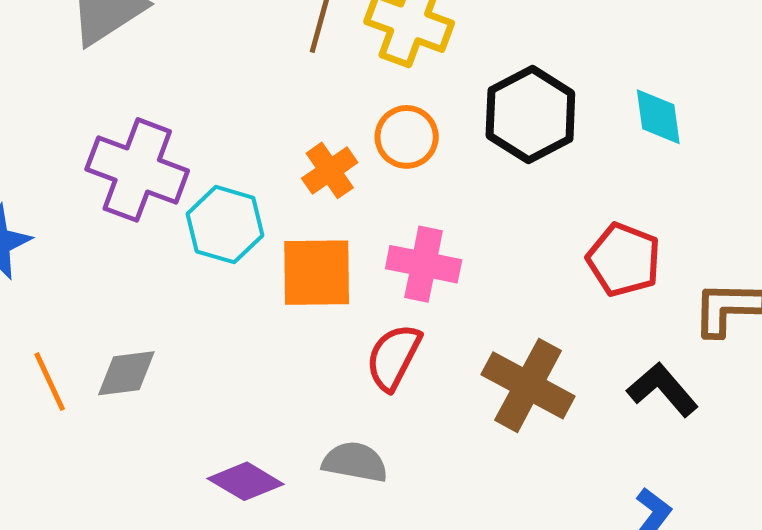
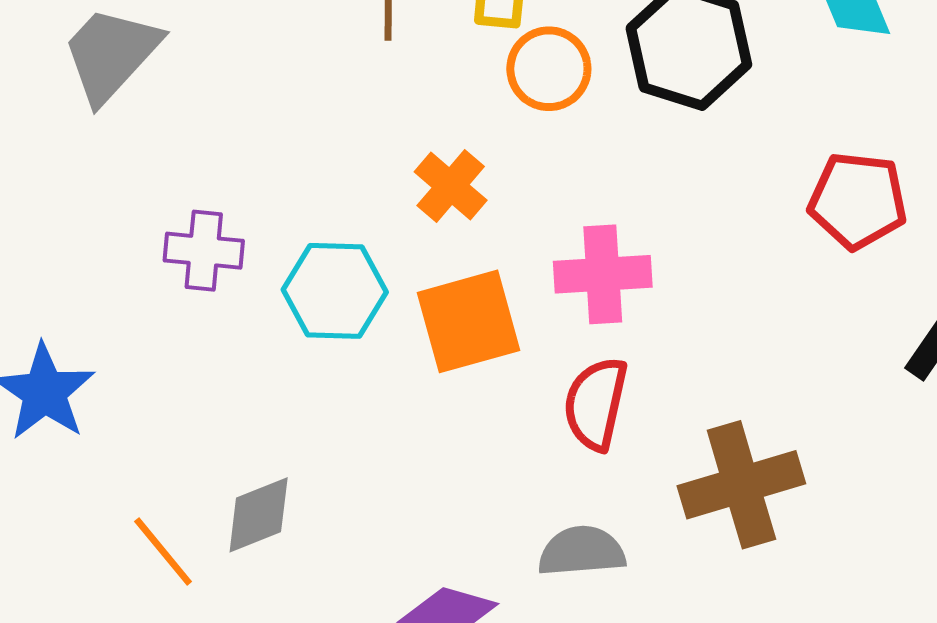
orange circle: (407, 137) -> (549, 69), moved
purple cross: (137, 170) -> (204, 251), size x0.6
brown cross: (528, 385) -> (741, 485), moved, turned -30

